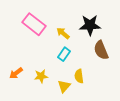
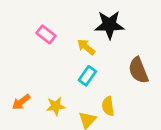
pink rectangle: (34, 24) -> (46, 34), size x0.6
black star: (90, 25) -> (109, 25), moved

